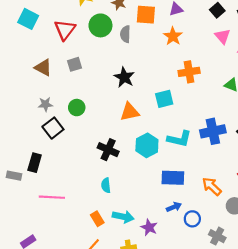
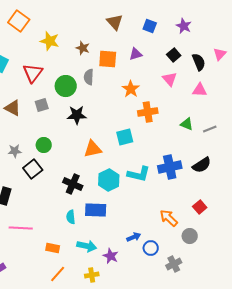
green circle: (100, 25) -> (66, 86), moved
orange star: (173, 36) -> (131, 89), moved
pink triangle: (223, 36) -> (170, 79), moved
black star: (124, 77) -> (77, 115), moved, turned -30
gray star: (45, 104) -> (15, 151), moved
black square: (53, 128) -> (33, 169), moved
blue rectangle: (173, 178) -> (96, 210), moved
orange rectangle: (97, 219) -> (53, 248), moved, turned -48
gray cross: (217, 236) -> (174, 264), turned 35

